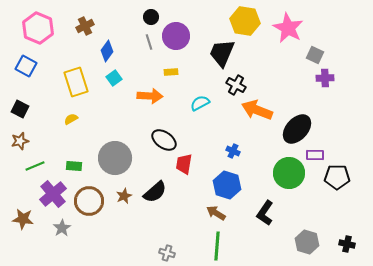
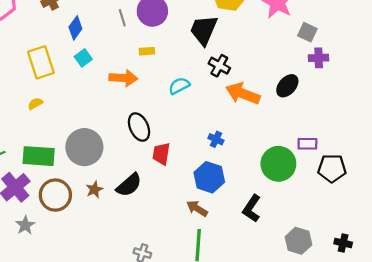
black ellipse: (297, 129) -> (287, 86), moved, size x0.7
black ellipse: (164, 140) -> (139, 127), turned 30
green rectangle: (74, 166) -> (39, 156), size x1.8

